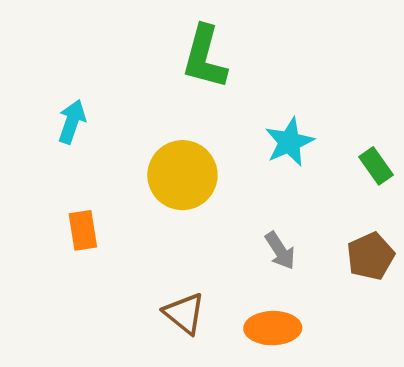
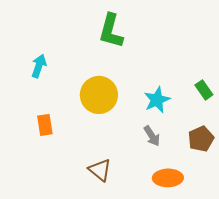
cyan star: (289, 142) -> (157, 100), moved
orange ellipse: (273, 328) -> (168, 178), moved

